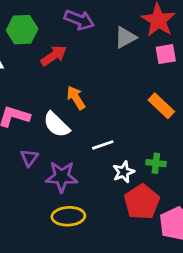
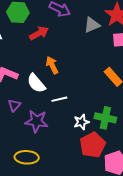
white line: (103, 145) -> (59, 99), moved
green cross: (156, 163) -> (105, 118), size x1.5
yellow ellipse: (68, 216) -> (27, 157), moved

